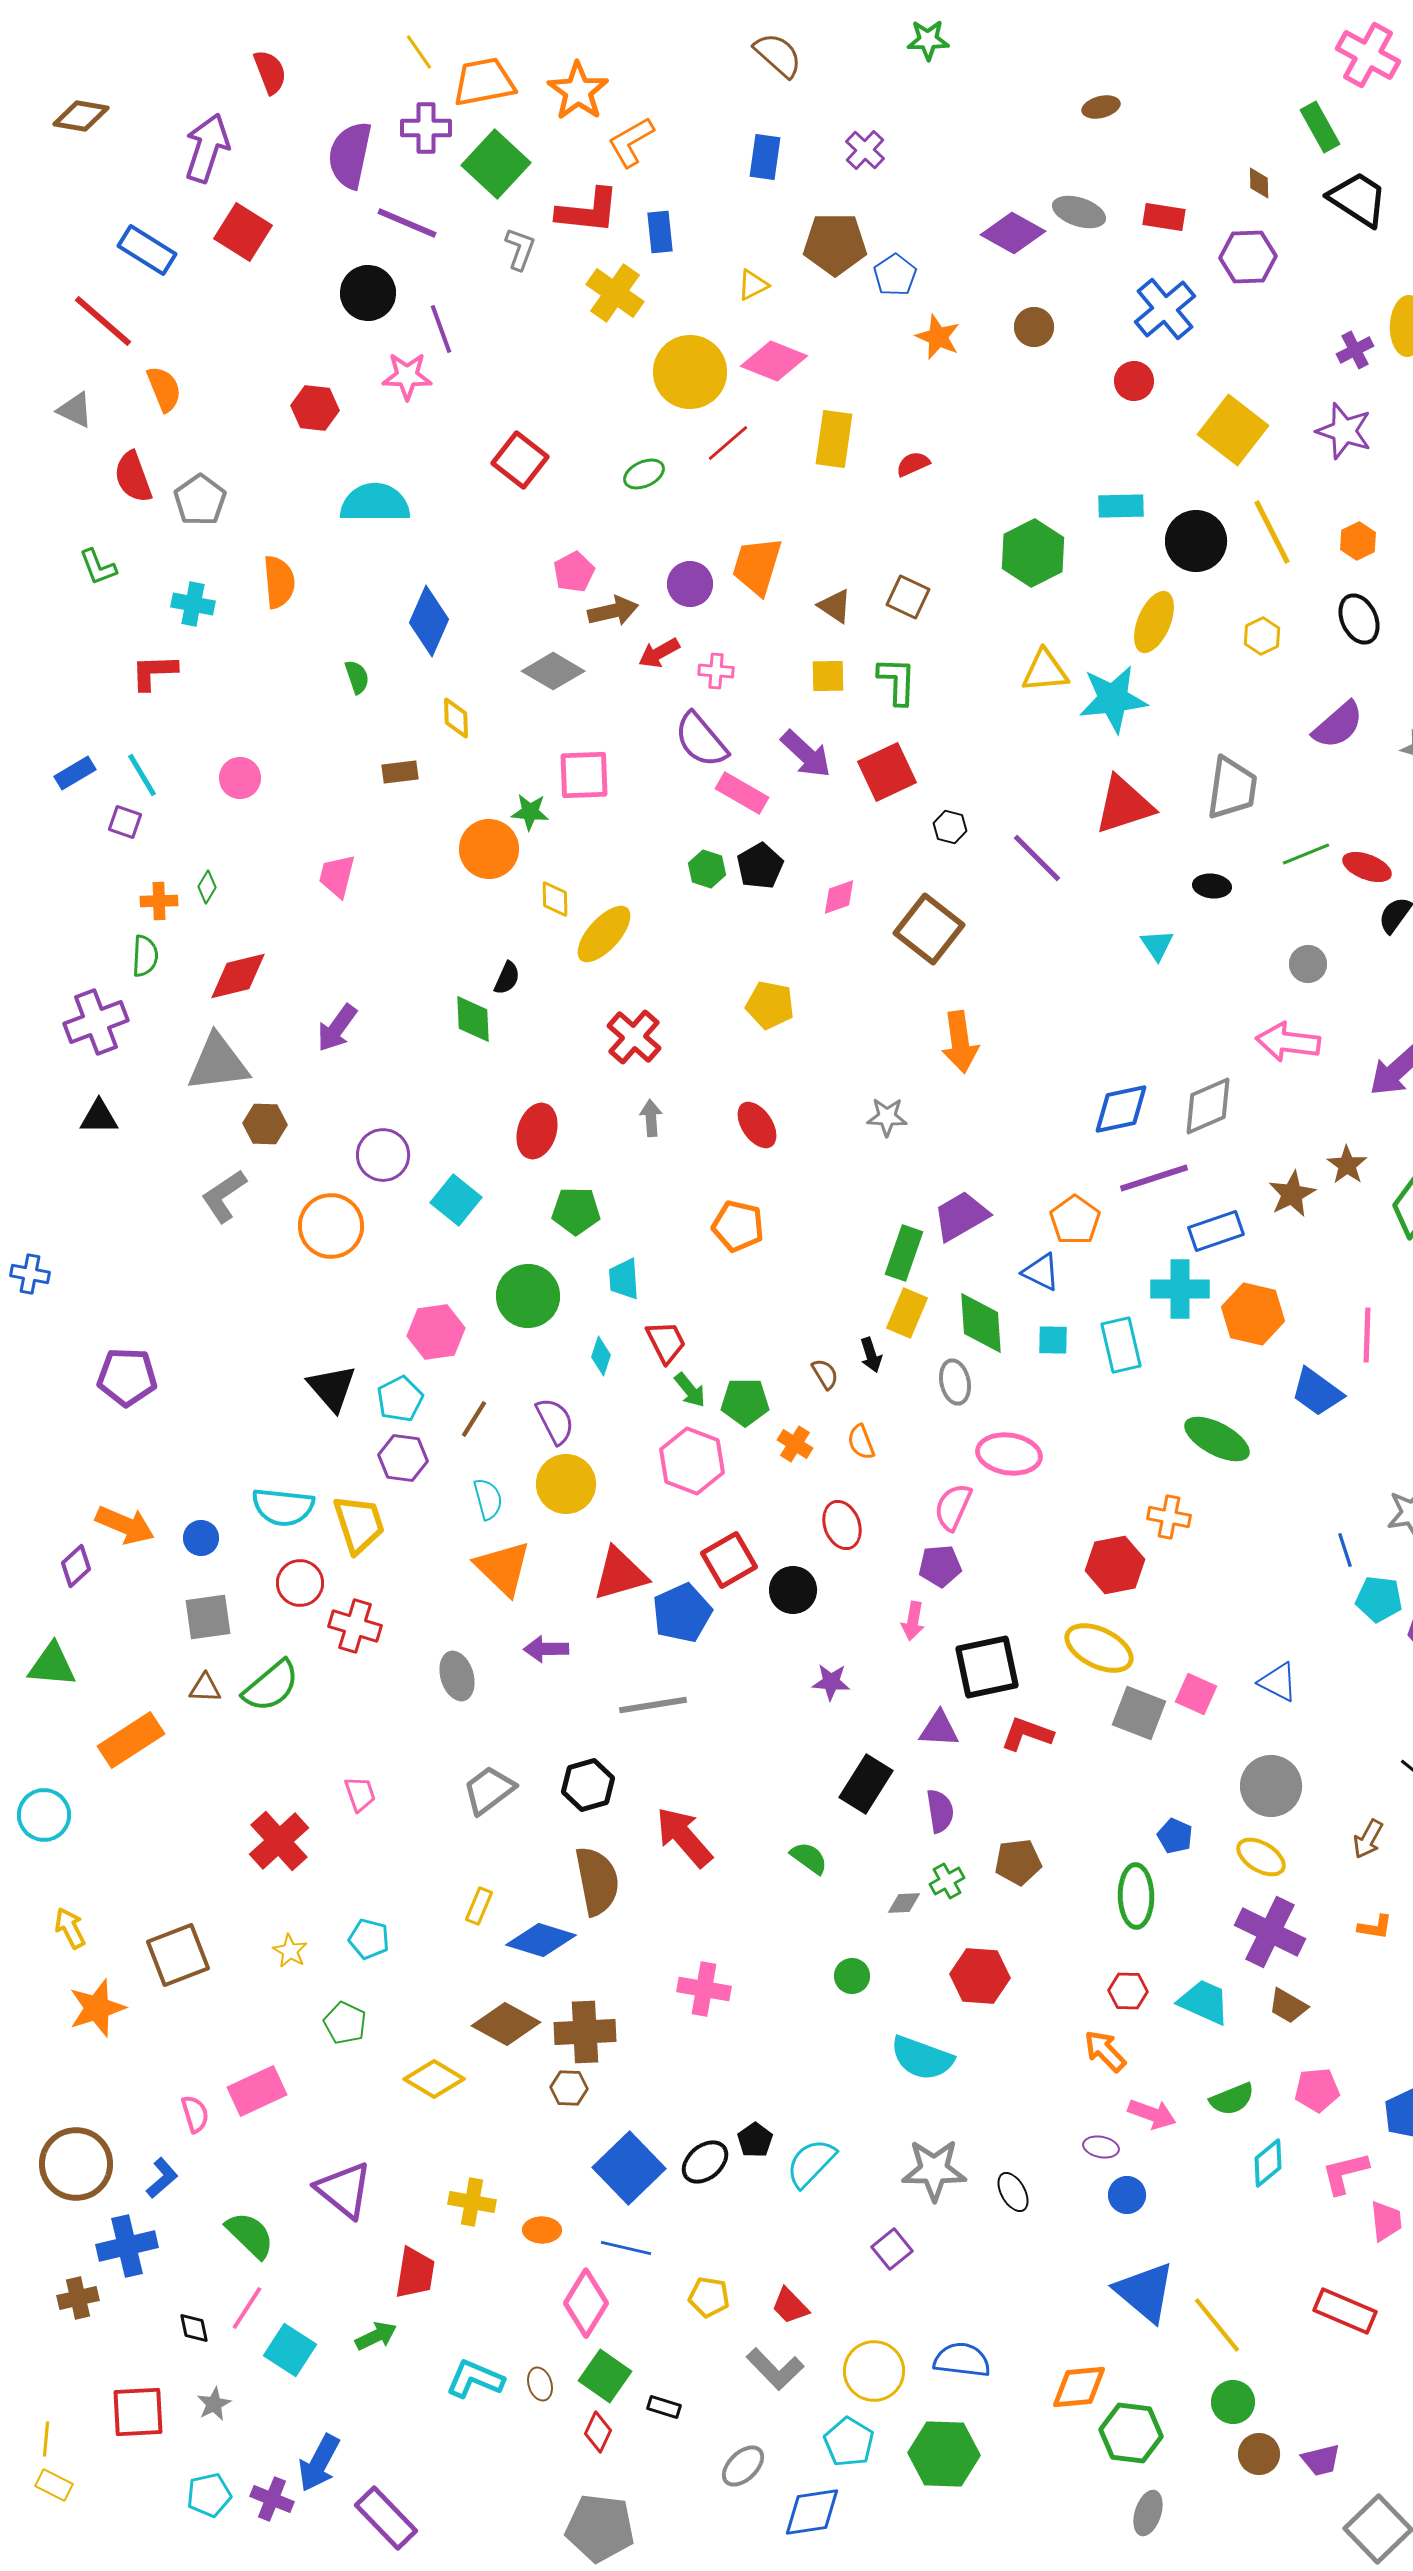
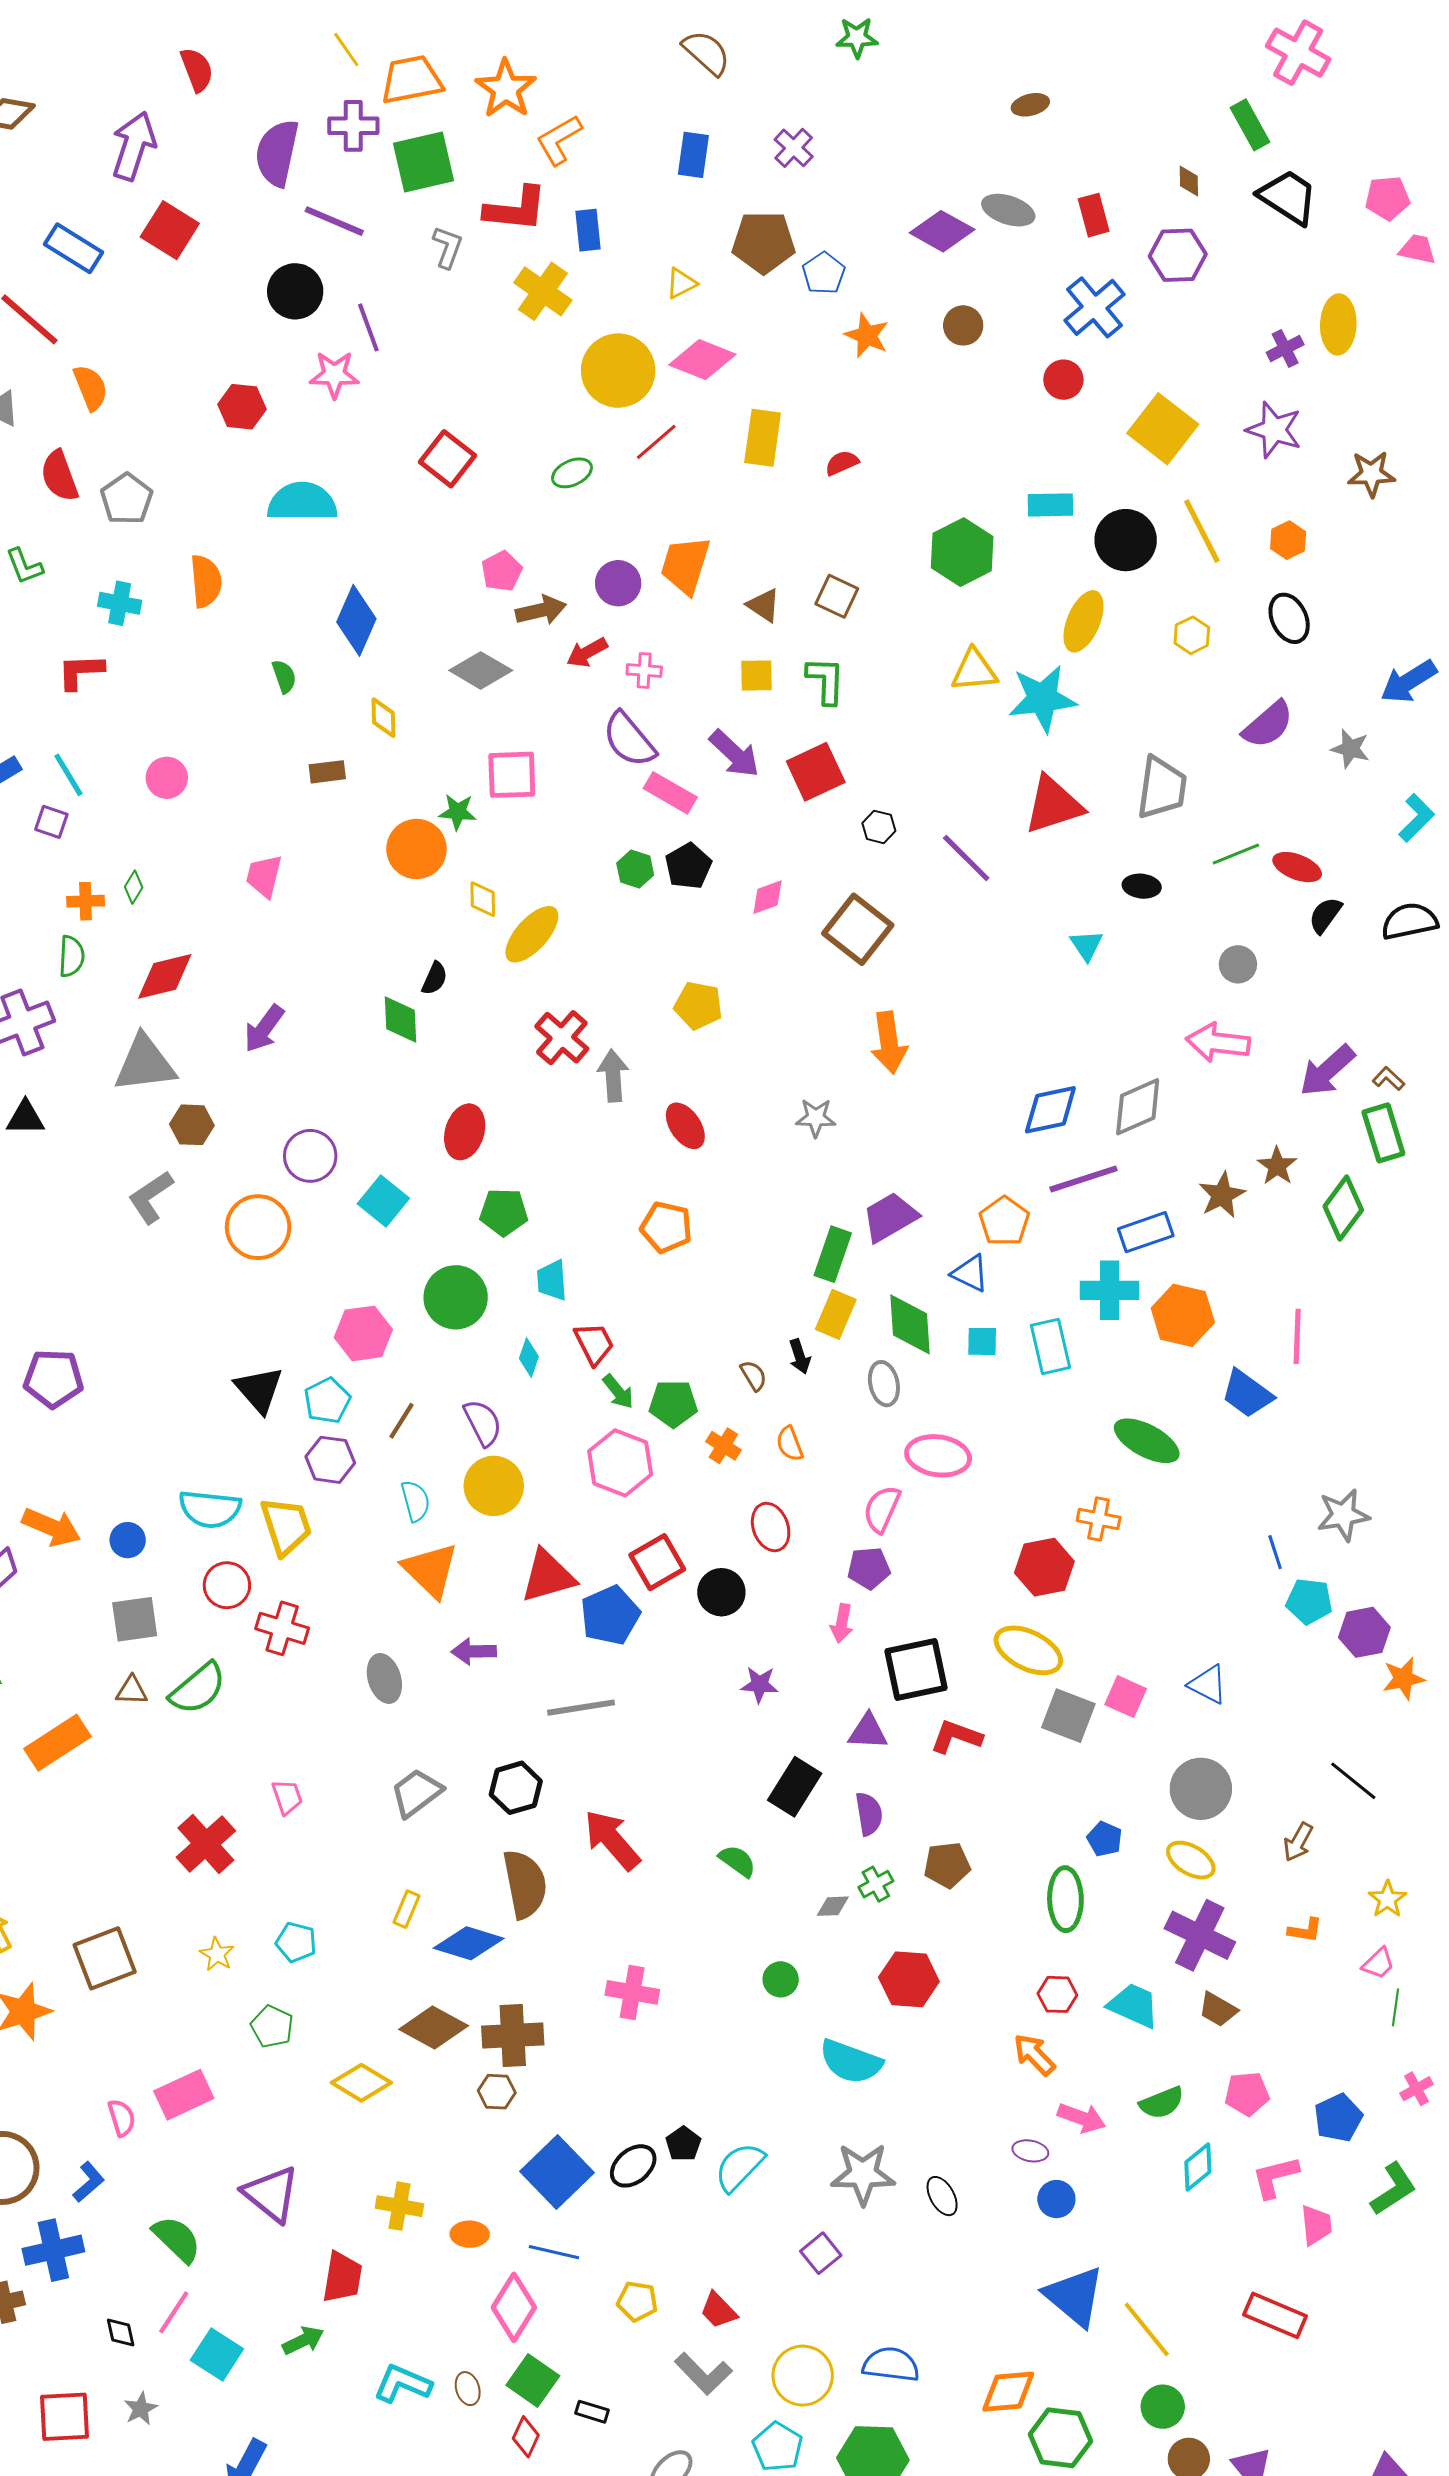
green square: (496, 164) -> (424, 162), turned 34
red rectangle: (1164, 217) -> (1094, 215), turned 66
gray arrow: (651, 1118) -> (613, 1076), moved, size x1.4

